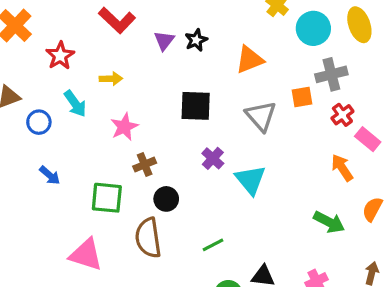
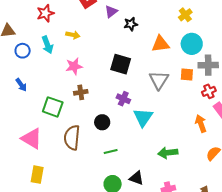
cyan circle: (313, 28) -> (192, 44), moved
purple triangle: (164, 41) -> (111, 12), moved
purple cross: (213, 158) -> (123, 99), turned -32
black circle: (166, 199) -> (102, 122), moved
green arrow: (329, 222) -> (168, 153), moved, turned 132

